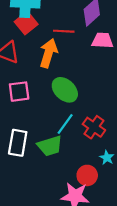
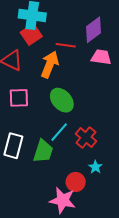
green trapezoid: (50, 146) -> (43, 151), turned -60

